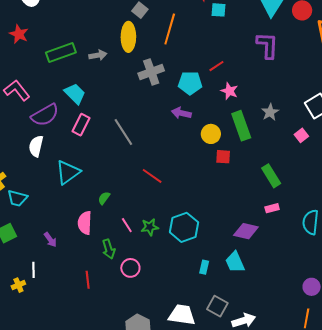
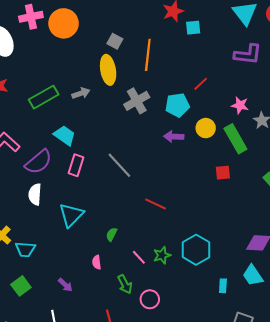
purple L-shape: (267, 45) -> (248, 54), turned 104
pink star: (229, 91) -> (240, 105), moved
yellow circle: (211, 134) -> (206, 128), moved
pink semicircle: (85, 223) -> (97, 262), size x0.6

